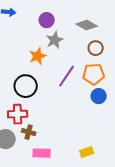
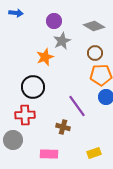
brown circle: (96, 48) -> (95, 53), moved
purple line: (67, 76) -> (77, 106), moved, turned -70
brown cross: (29, 132) -> (63, 127), moved

